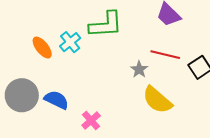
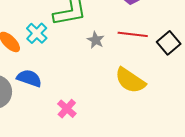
gray star: (139, 69) -> (96, 40), moved
blue semicircle: (56, 100) -> (29, 78), moved

